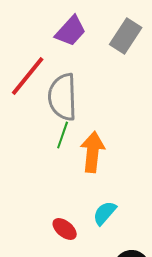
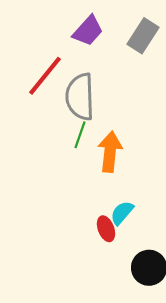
red ellipse: (65, 229) -> (106, 229), moved, turned 30

